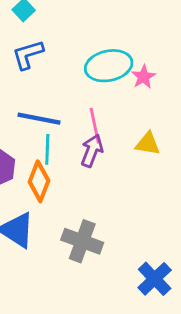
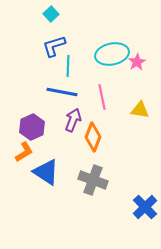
cyan line: (47, 149) -> (68, 66), moved
purple arrow: (92, 151) -> (73, 120), moved
orange diamond: (39, 181) -> (93, 137), moved

